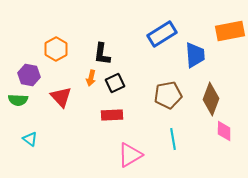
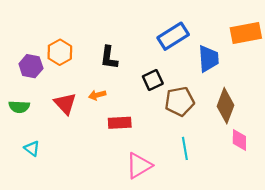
purple hexagon: (29, 75) -> (31, 66), moved
orange arrow: (91, 78) -> (97, 95), moved, turned 63
black square: (115, 83) -> (153, 80), moved

